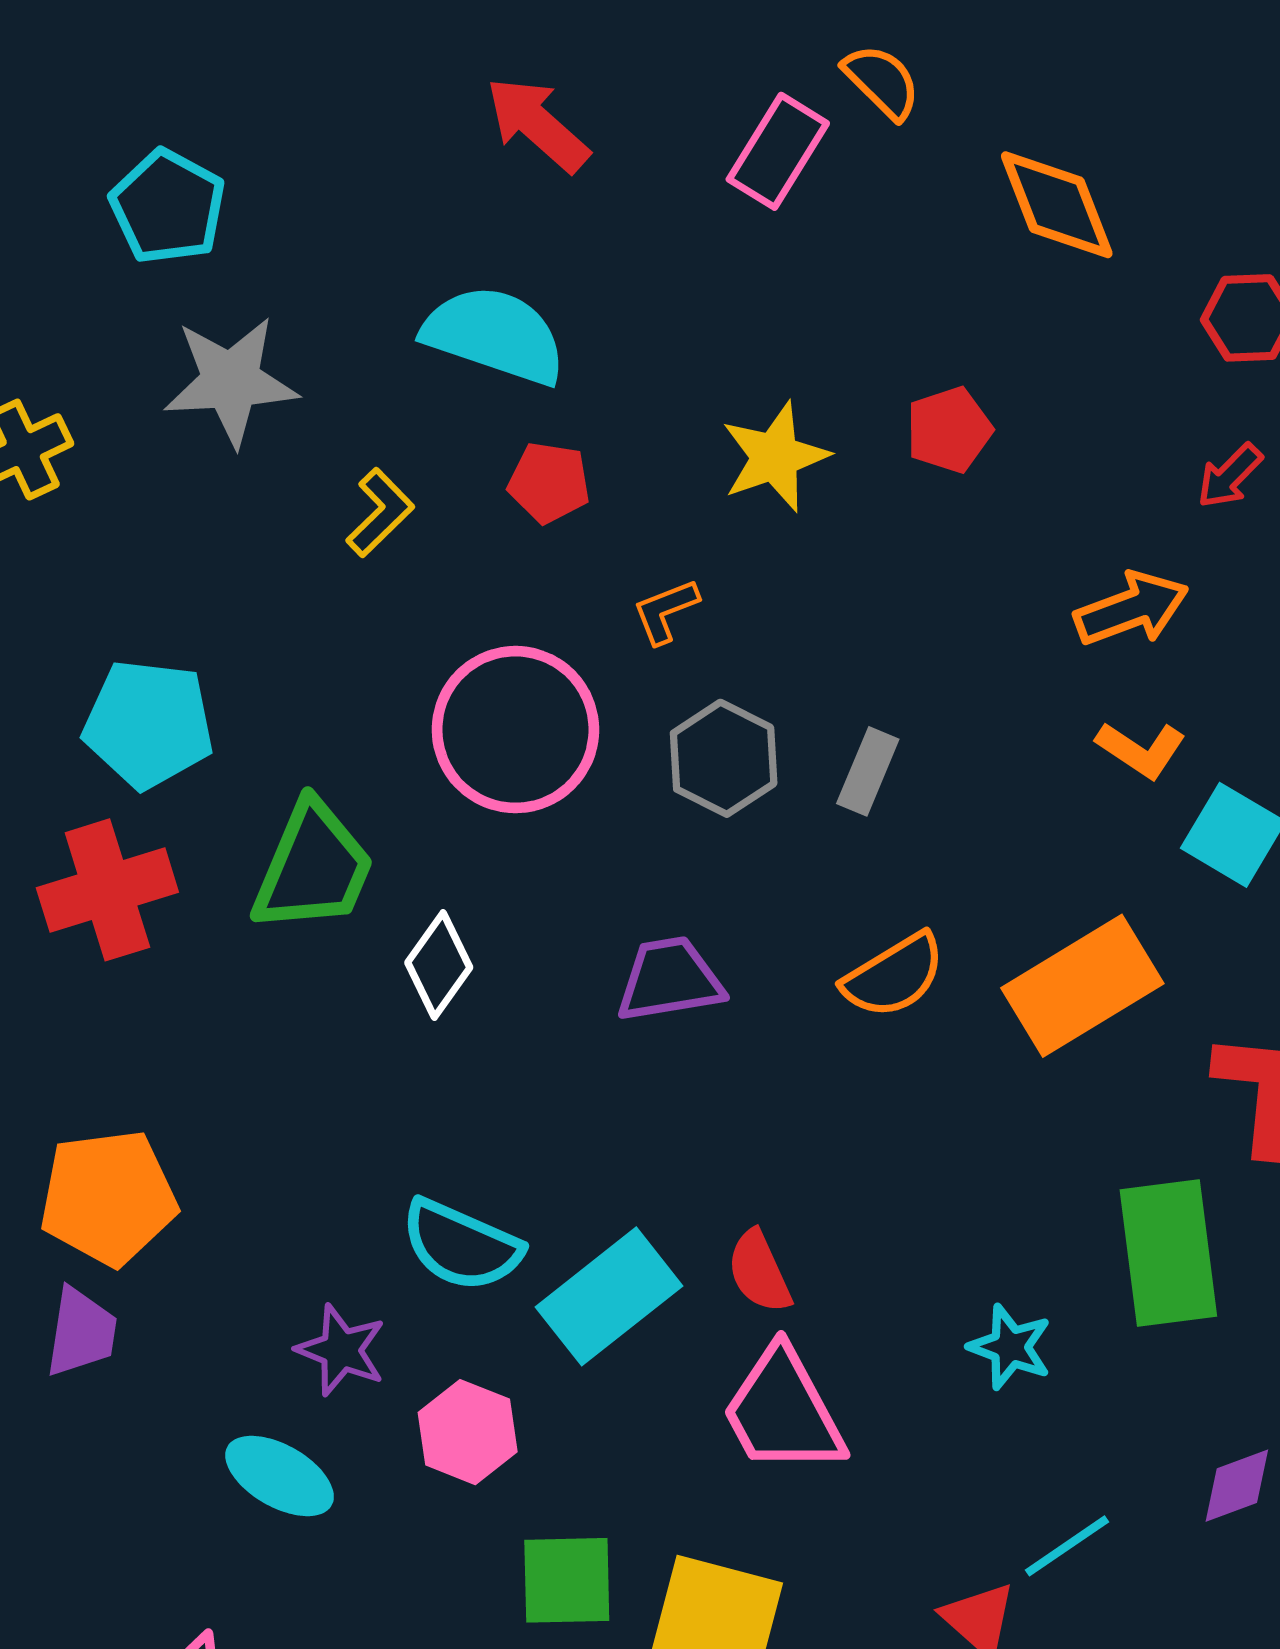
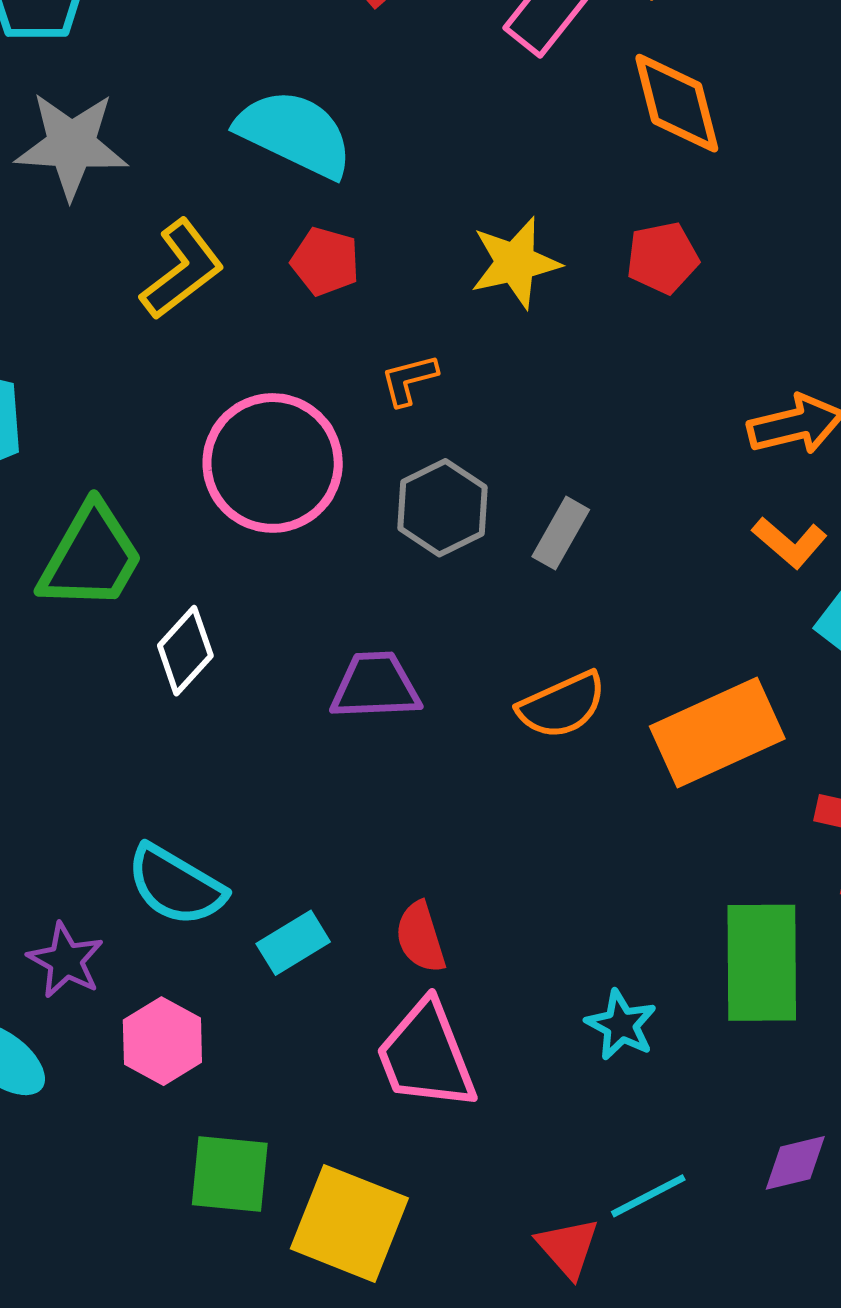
orange diamond: (1057, 205) -> (677, 103), moved
yellow L-shape: (380, 513) -> (182, 269), size x1.4
cyan rectangle: (609, 1296) -> (293, 943), size x0.6

